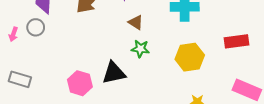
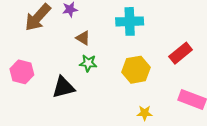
red rectangle: (236, 41) -> (181, 53), turned -30
pink hexagon: (80, 83) -> (22, 72), moved

